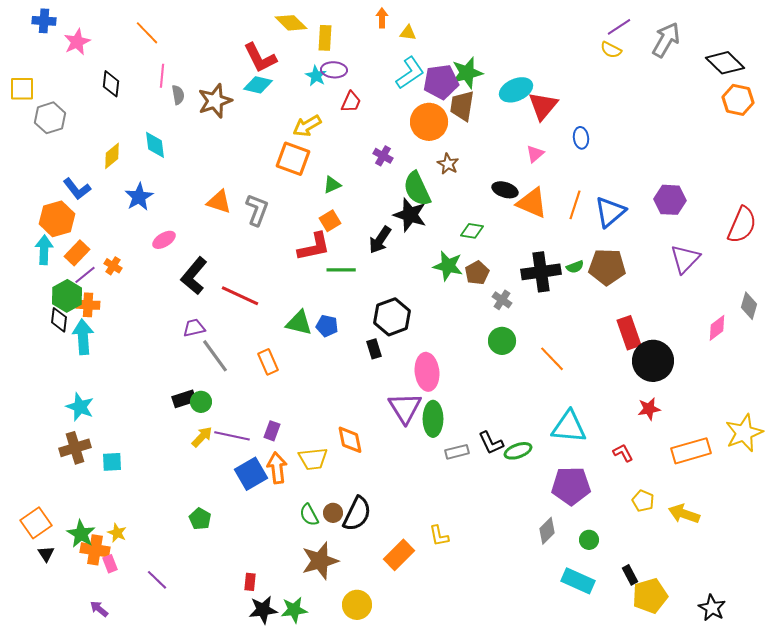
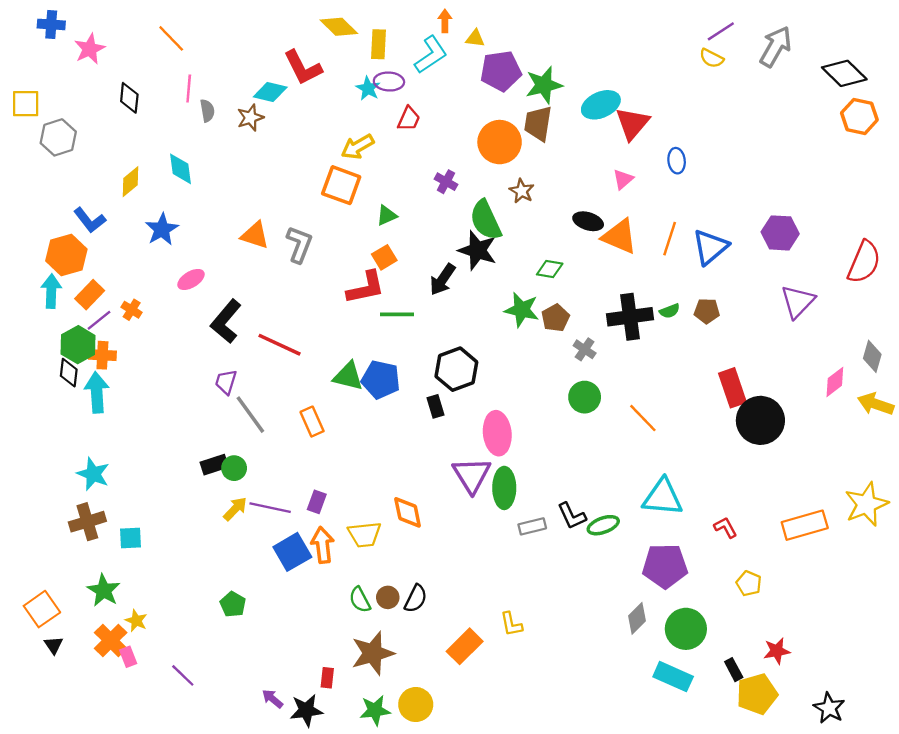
cyan L-shape: (410, 73) -> (431, 55), moved
purple pentagon: (441, 82) -> (501, 71), moved
cyan diamond: (258, 85) -> (270, 92), moved
brown star: (215, 101) -> (250, 118), size x0.7
brown pentagon: (607, 267) -> (707, 311), size x0.6
blue pentagon: (327, 326) -> (381, 380), size x1.5
purple trapezoid: (194, 328) -> (226, 382), turned -60
red star: (649, 409) -> (777, 651), moved
black semicircle: (357, 514) -> (416, 599), size x0.7
yellow arrow: (684, 514) -> (876, 404), moved
green star: (81, 534) -> (104, 590), moved
green circle: (589, 540) -> (686, 629), size x1.8
orange cross: (95, 550) -> (111, 640), turned 36
red rectangle: (250, 582) -> (327, 678), moved
purple arrow: (99, 609) -> (272, 699), moved
green star: (294, 610) -> (375, 710), moved

